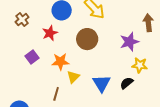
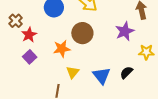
red star: (50, 33) -> (29, 35), moved
orange star: (60, 62) -> (62, 49), moved
yellow star: (140, 65) -> (146, 52), moved

